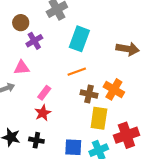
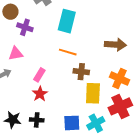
purple cross: (34, 41) -> (25, 27), turned -35
brown arrow: (128, 49) -> (115, 45), moved
orange line: (77, 72) -> (68, 52), turned 42
orange cross: (114, 89) -> (119, 78), moved

